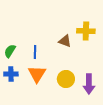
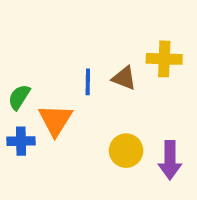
blue line: (35, 52) -> (88, 82), moved
orange triangle: (37, 74) -> (55, 120), moved

